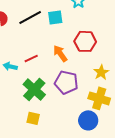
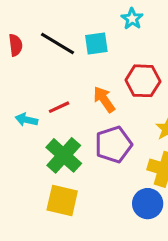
black line: (30, 17) -> (57, 44), turned 60
purple pentagon: (66, 82) -> (113, 145), turned -30
yellow square: (33, 118) -> (62, 200), size x1.5

